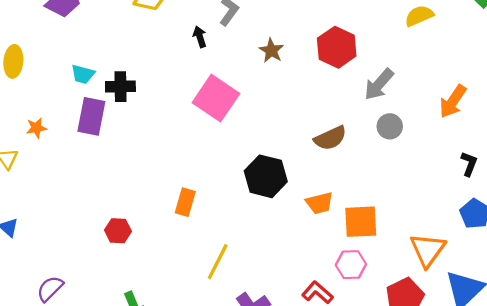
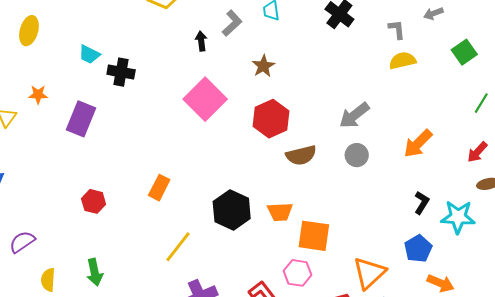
red hexagon: (337, 47) -> (271, 119), moved
purple rectangle: (91, 116) -> (81, 119), moved
black hexagon: (266, 176) -> (232, 210), moved

